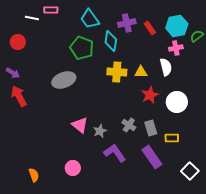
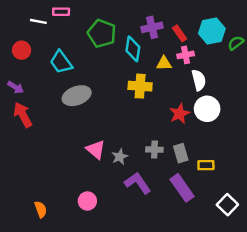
cyan trapezoid: (90, 19) -> (61, 62), moved
green pentagon: (82, 48) -> (102, 33), moved
pink cross: (176, 48) -> (186, 55), moved
yellow triangle: (141, 72) -> (164, 63), moved
white circle: (177, 102) -> (207, 109), moved
gray cross: (129, 125) -> (154, 150), turned -32

